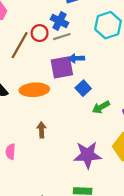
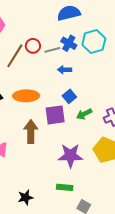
blue cross: (59, 21) -> (69, 43), moved
purple square: (62, 67) -> (55, 115), moved
brown arrow: (41, 130) -> (31, 132), size x1.6

